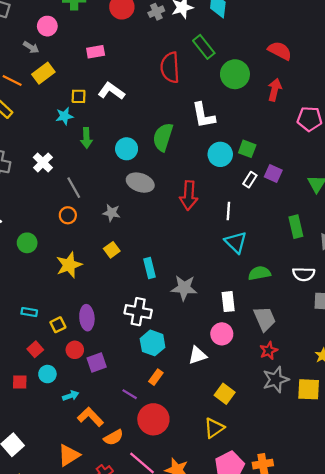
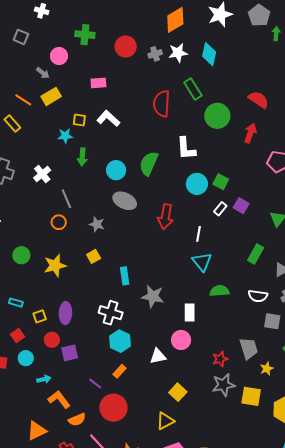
green rectangle: (296, 227) -> (256, 254), turned 36
green circle: (27, 243) -> (21, 255), moved
gray trapezoid: (265, 319) -> (249, 348), moved

